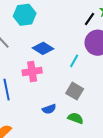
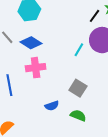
blue diamond: (43, 48) -> (31, 43), moved
cyan line: (74, 61) -> (79, 50), moved

